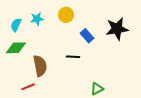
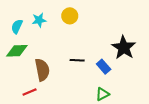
black star: (117, 29) -> (124, 48), moved, turned -30
blue rectangle: (87, 36) -> (104, 67), moved

